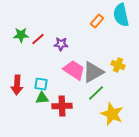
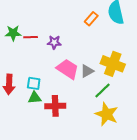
red line: (38, 39) -> (31, 37), turned 40
yellow cross: (118, 65) -> (113, 64), size x1.6
gray triangle: (93, 72) -> (87, 71), size x0.6
green line: (96, 93) -> (102, 91), moved

